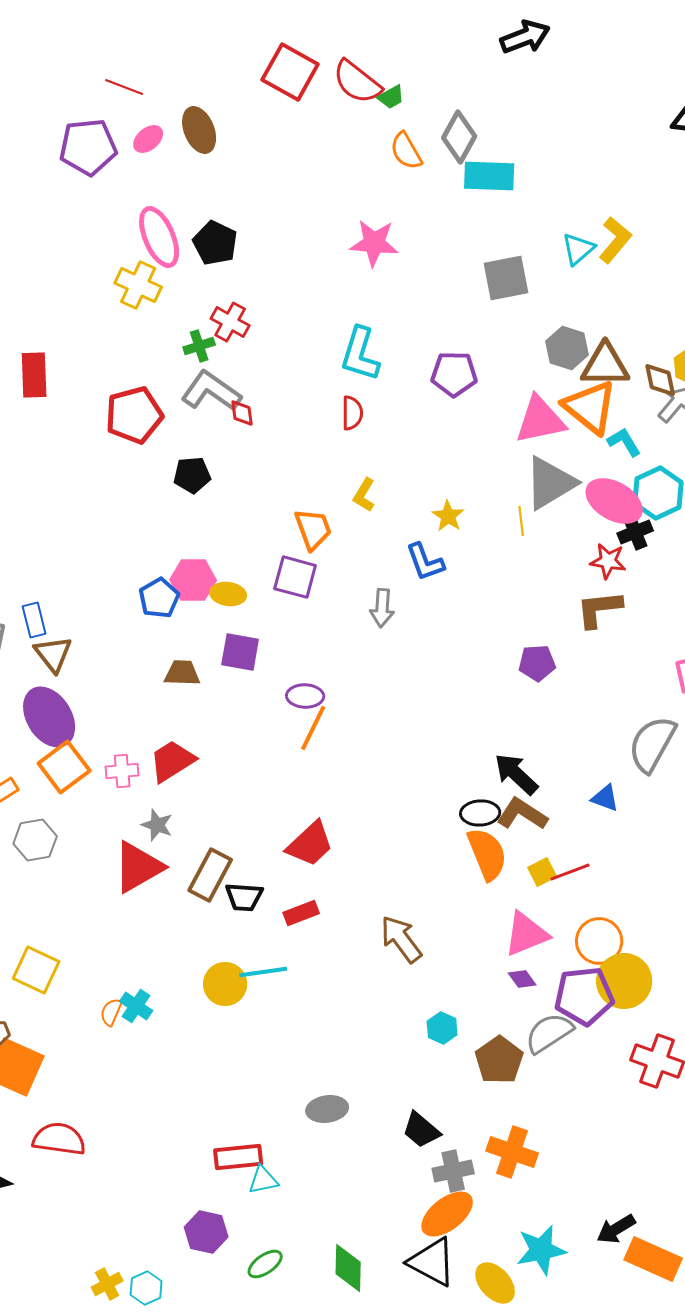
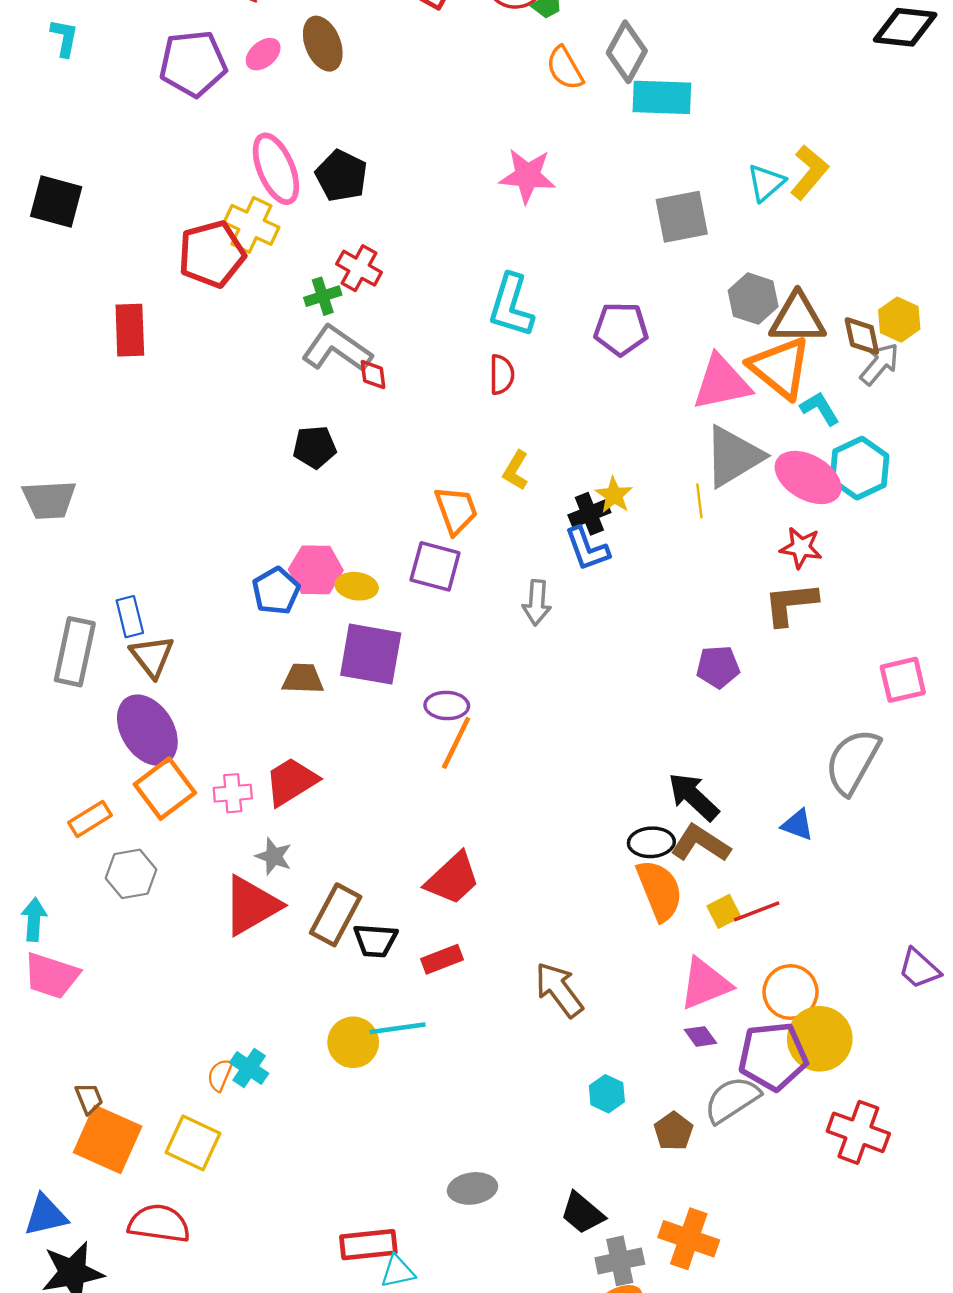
red pentagon: (134, 415) -> (212, 254), moved
black cross: (635, 532) -> (589, 514), moved
purple square: (240, 652) -> (371, 654), size x1.4
yellow square: (36, 970) -> (193, 1143), moved
brown pentagon: (499, 1060) -> (674, 1131), size x0.7

